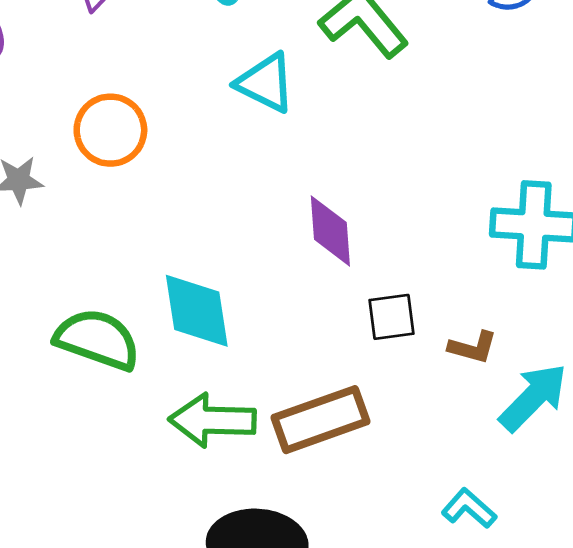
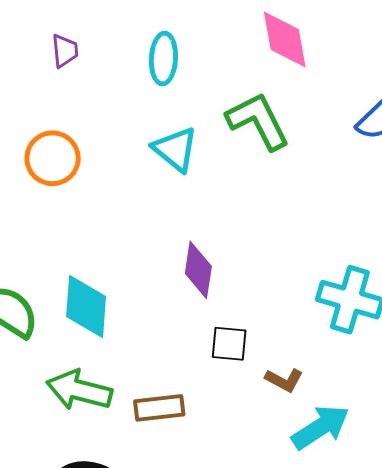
brown rectangle: (321, 420) -> (159, 408), size x0.7

